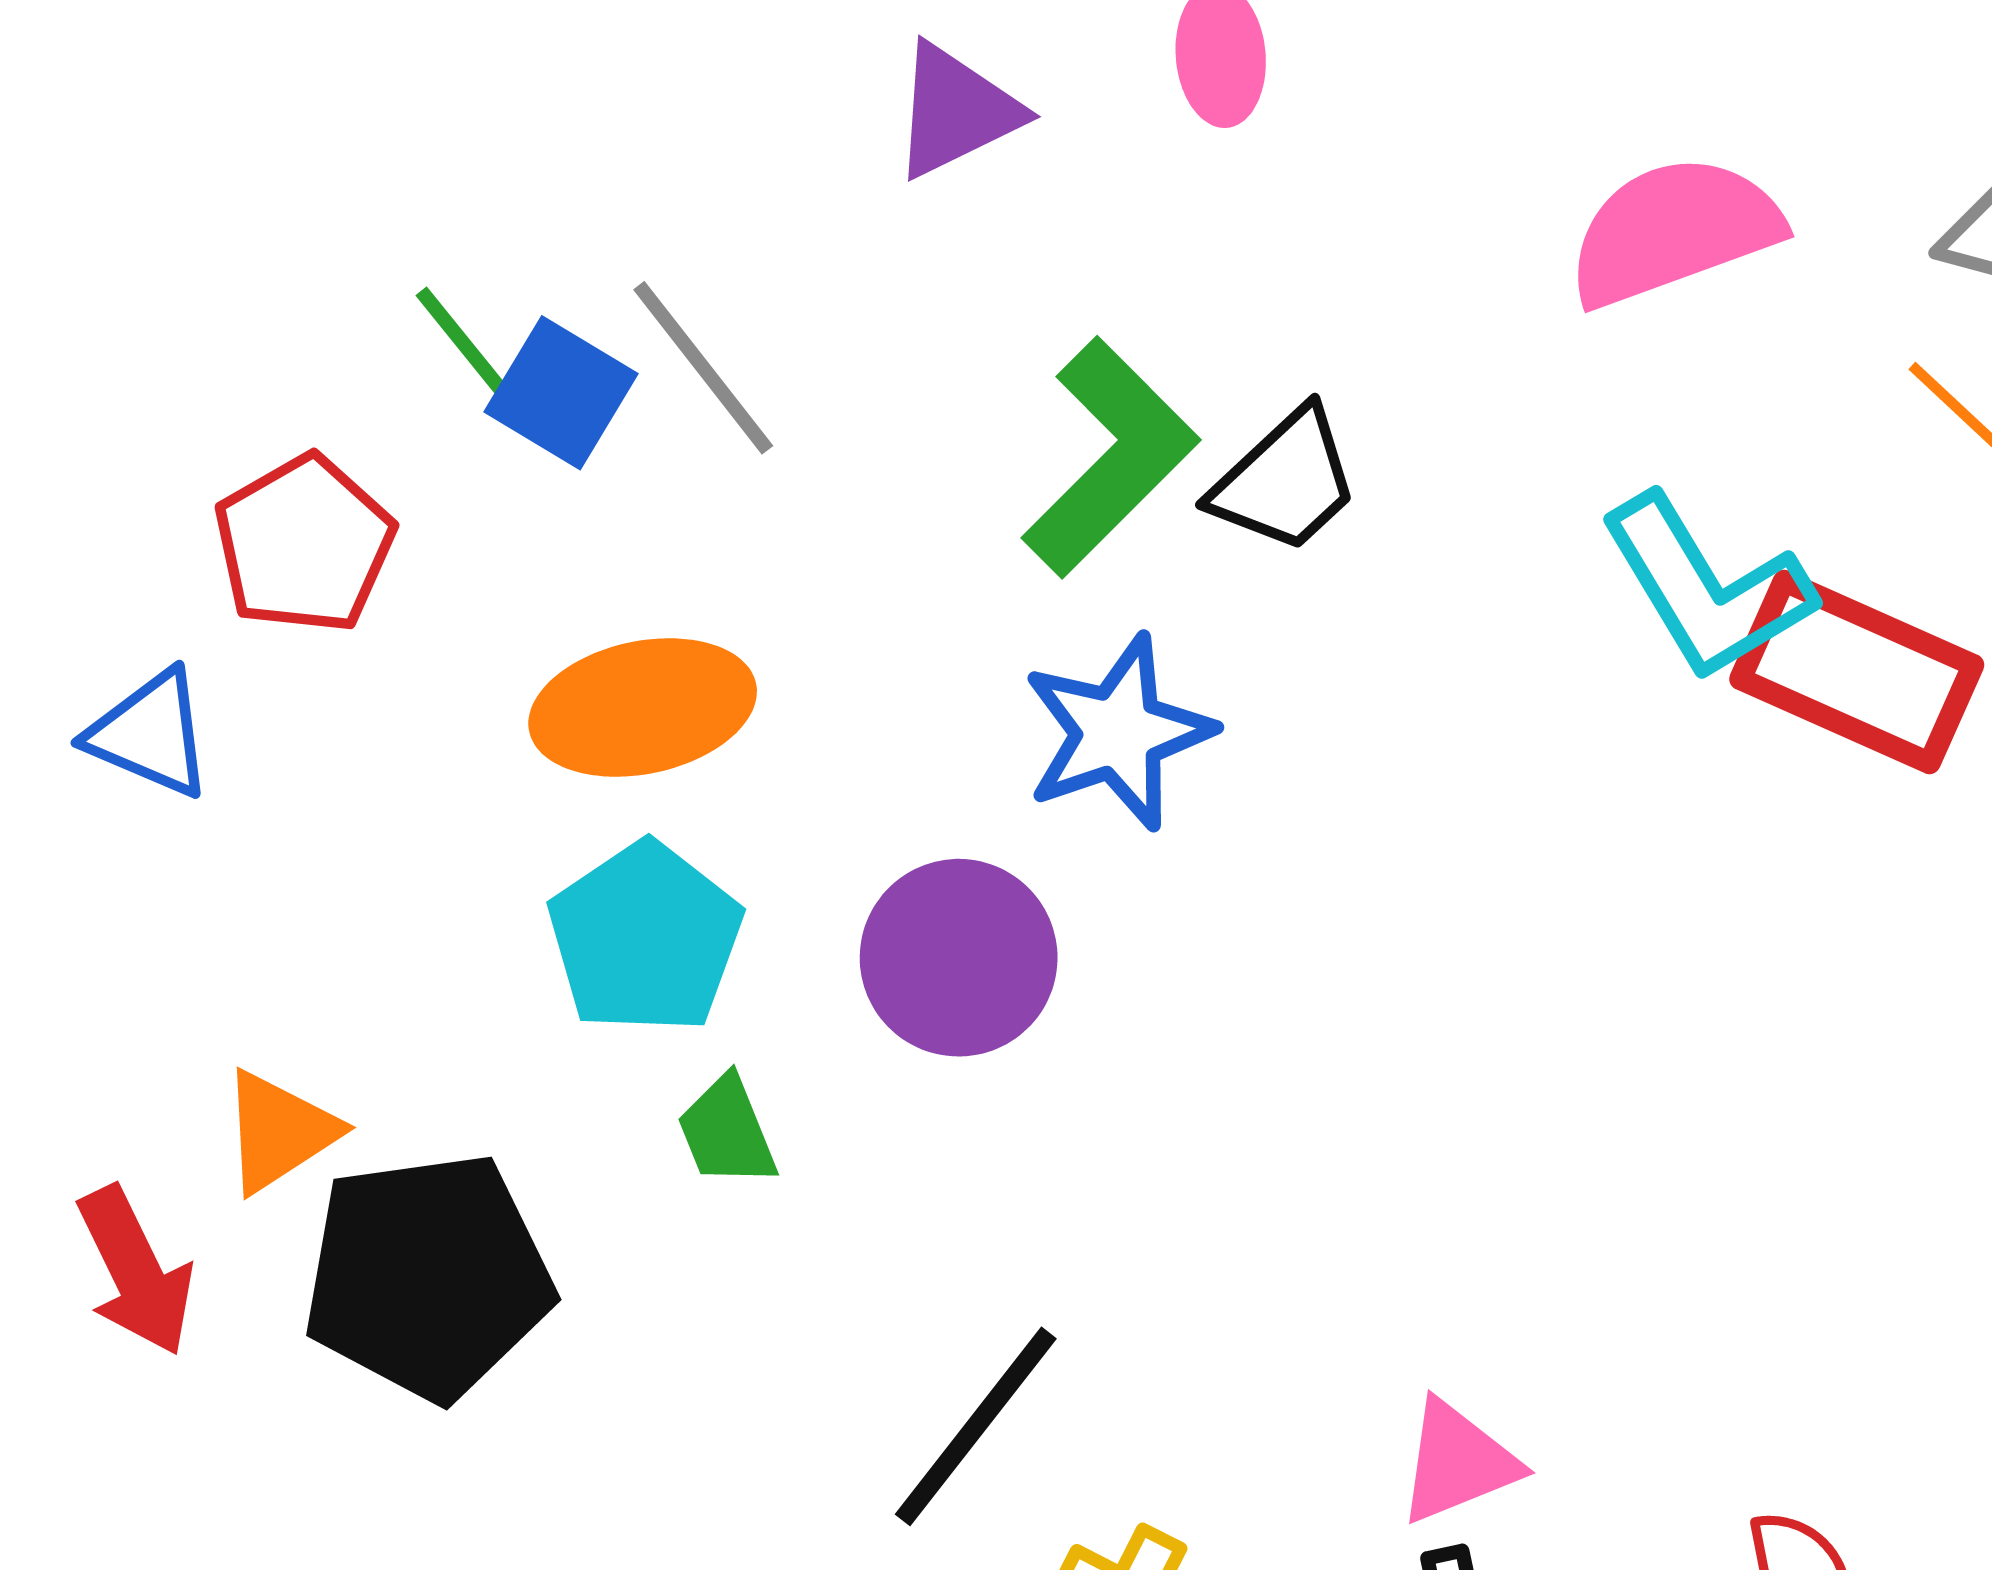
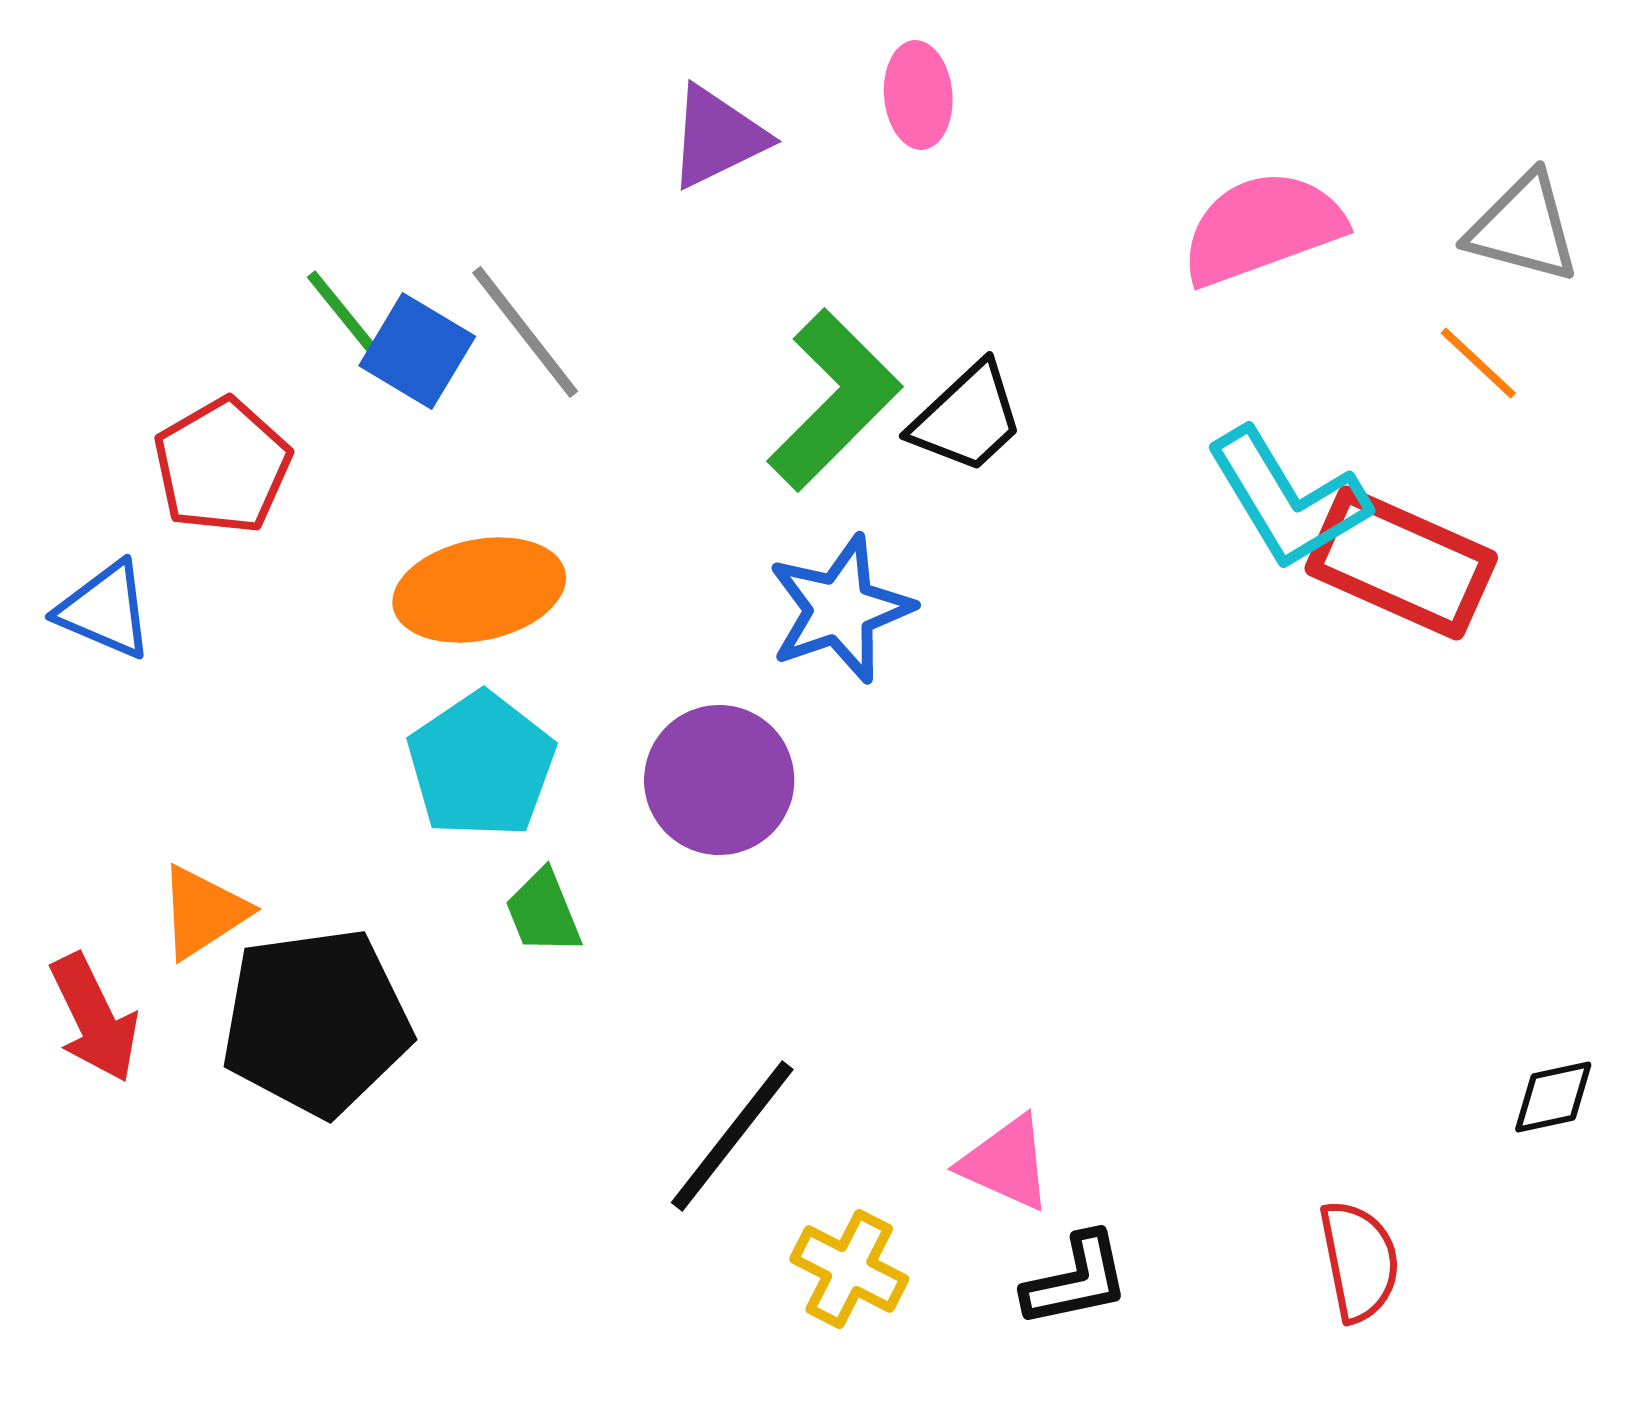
pink triangle: (1458, 1462) -> (1006, 1163), moved, turned 46

